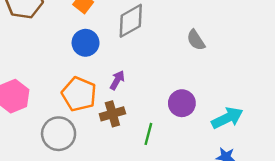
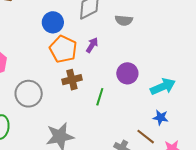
gray semicircle: (196, 40) -> (124, 20), moved, turned -54
purple arrow: (117, 80) -> (92, 45), moved
orange pentagon: (79, 94) -> (63, 49), moved

